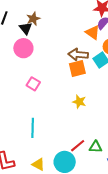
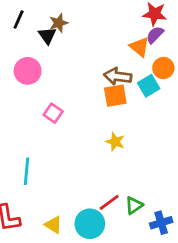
pink circle: (23, 48) -> (28, 71), moved
cyan line: (33, 128) -> (26, 171), moved
green triangle: (96, 147) -> (134, 205), turned -40

